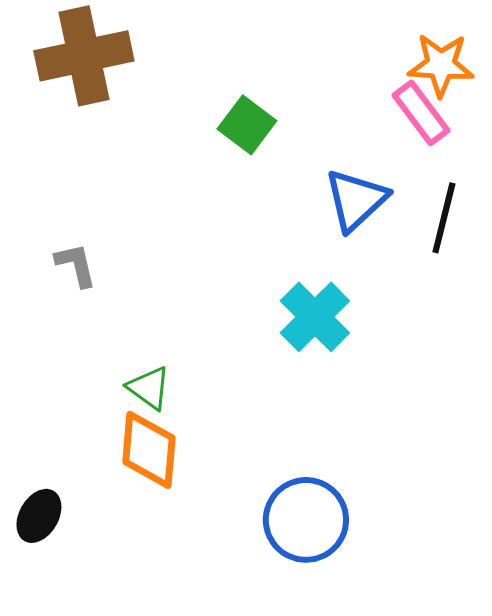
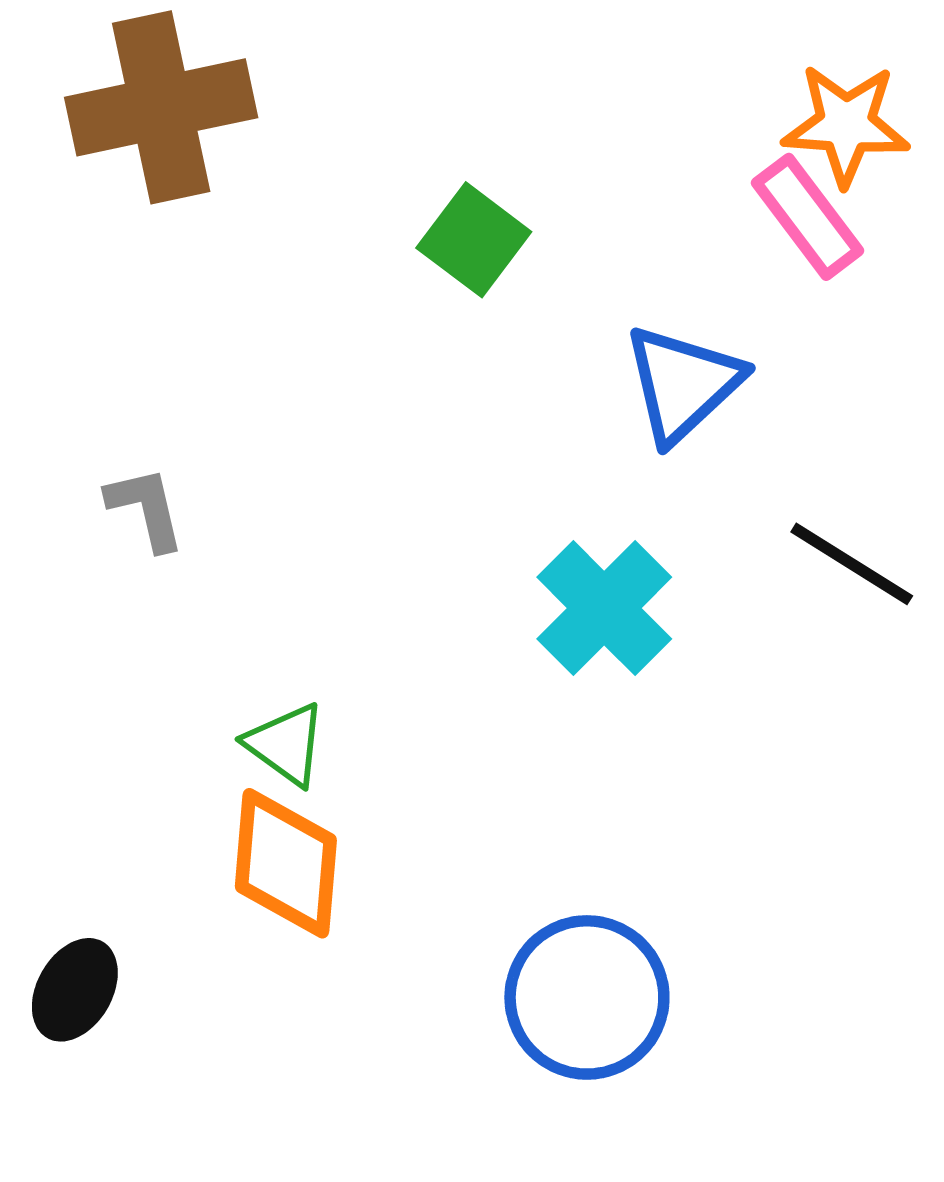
black line: (444, 218) -> (852, 564), moved, turned -72

